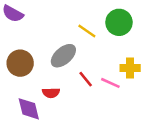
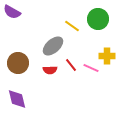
brown circle: (20, 63) -> (18, 63), moved
red semicircle: (51, 93) -> (50, 70), moved
purple diamond: (29, 109) -> (17, 99), moved

